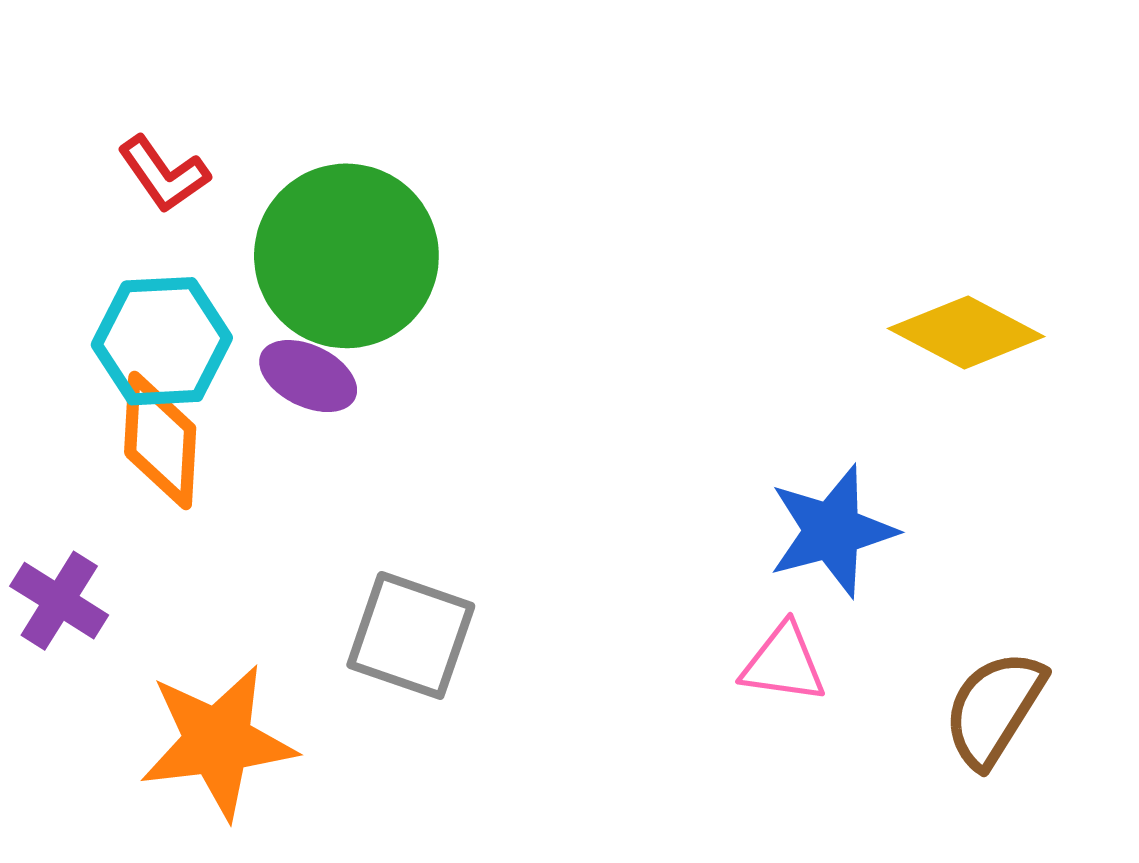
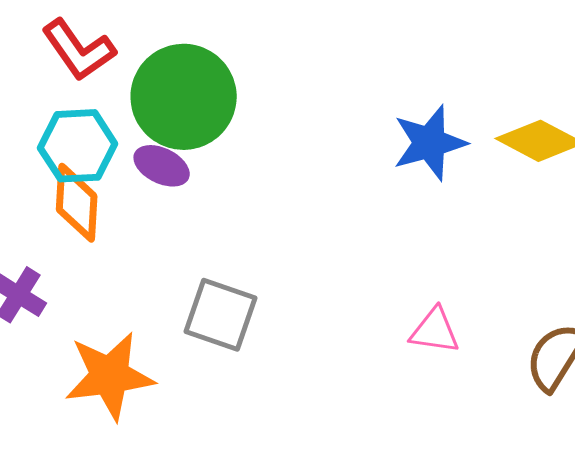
red L-shape: (164, 174) -> (79, 50), size x1.4
blue star: (832, 531) -> (430, 143), moved

